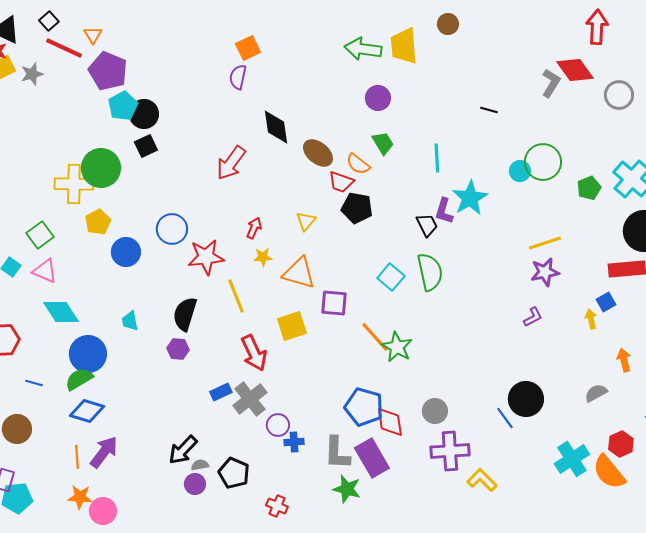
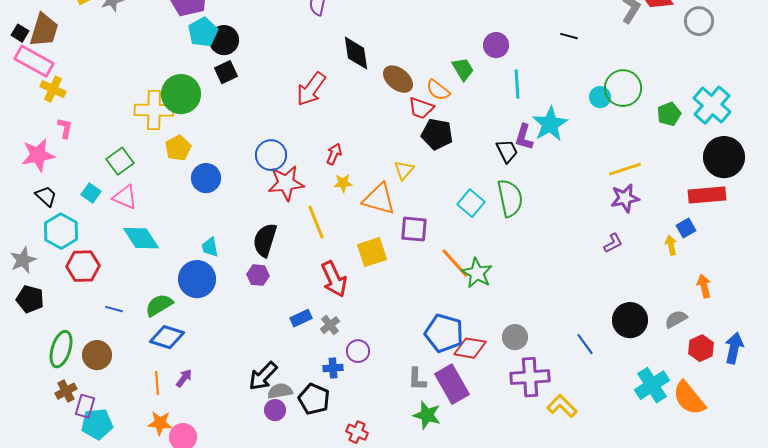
purple circle: (378, 98) -> (496, 45), moved
yellow triangle: (306, 221) -> (404, 170), moved
blue circle: (172, 229) -> (271, 155), moved
blue circle: (88, 354) -> (197, 279), moved
gray cross: (250, 399) -> (330, 325), size x0.6
black circle: (526, 399) -> (630, 320), moved
red diamond: (390, 422) -> (470, 348), turned -72
blue cross: (294, 442) -> (333, 368), moved
red hexagon: (621, 444) -> (701, 348), moved
purple arrow: (104, 452) -> (184, 378), size x0.6
gray L-shape: (337, 453) -> (417, 379), size x0.7
gray semicircle: (200, 465) -> (280, 391), size x1.4

